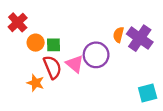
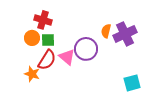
red cross: (18, 22) -> (43, 20), moved, turned -30
purple cross: (140, 38) -> (125, 34), turned 30
red semicircle: (52, 67) -> (47, 60), turned 55

